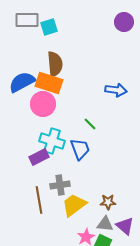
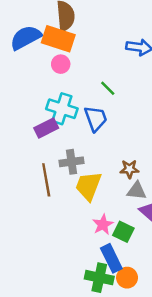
pink circle: (43, 104) -> (61, 64), moved, size x0.6
brown star: (108, 202) -> (129, 169), moved
yellow trapezoid: (74, 205) -> (88, 186), turned -32
gray triangle: (105, 224) -> (137, 191), moved

